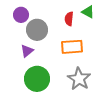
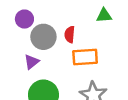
green triangle: (88, 12) -> (104, 15), turned -32
red semicircle: (69, 19) -> (70, 34), moved

